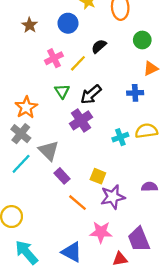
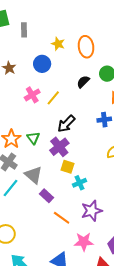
black semicircle: (99, 46) -> (83, 82), moved
green triangle: (62, 91) -> (33, 138), moved
cyan cross: (120, 137) -> (79, 183), moved
yellow square: (98, 176) -> (67, 167), moved

